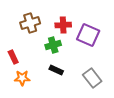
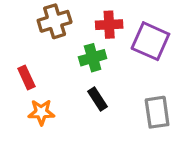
black rectangle: (56, 70) -> (98, 99), turned 32
gray rectangle: (92, 78) -> (157, 112), turned 30

